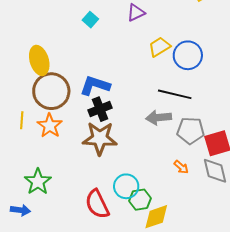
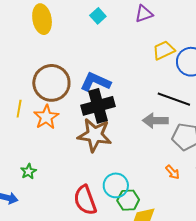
yellow ellipse: (39, 60) -> (42, 19), moved
black cross: (100, 109) -> (98, 106), size x1.4
green star: (38, 182) -> (28, 171), size x0.6

